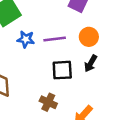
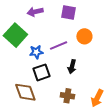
black arrow: (91, 63) -> (72, 67), moved
black square: (62, 70) -> (42, 72), moved

